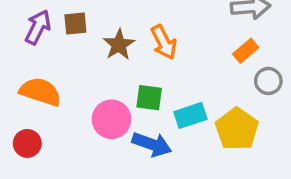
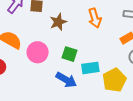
orange arrow: (164, 42) -> (95, 18), moved
pink circle: (112, 119) -> (38, 52), moved

